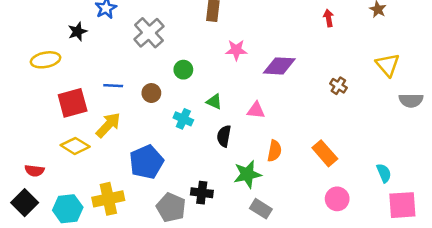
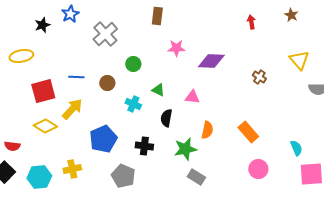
black star: (78, 32) -> (42, 25), moved
black cross: (202, 193) -> (144, 146), moved
yellow cross: (108, 199) -> (72, 169), size x0.7

